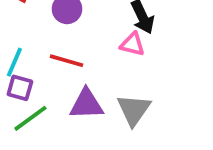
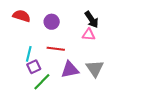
purple square: (20, 88) -> (34, 67), turned -32

